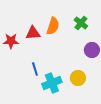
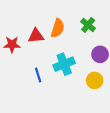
yellow circle: (78, 78) -> (95, 80), moved
cyan cross: (52, 83) -> (64, 64), moved

